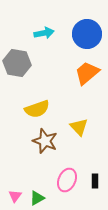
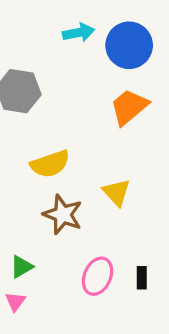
cyan arrow: (44, 33) -> (79, 33), moved
green triangle: (37, 198) -> (22, 267), moved

